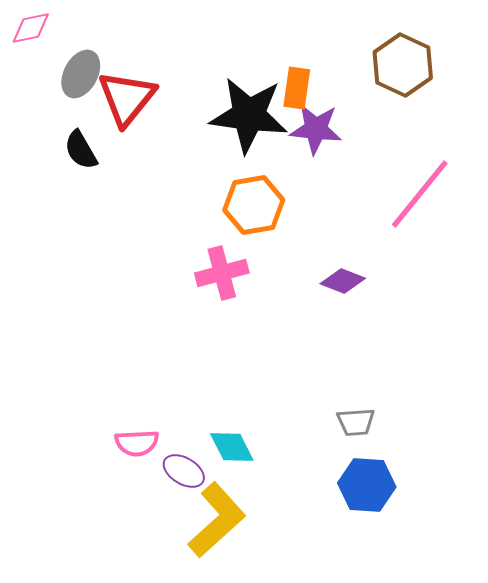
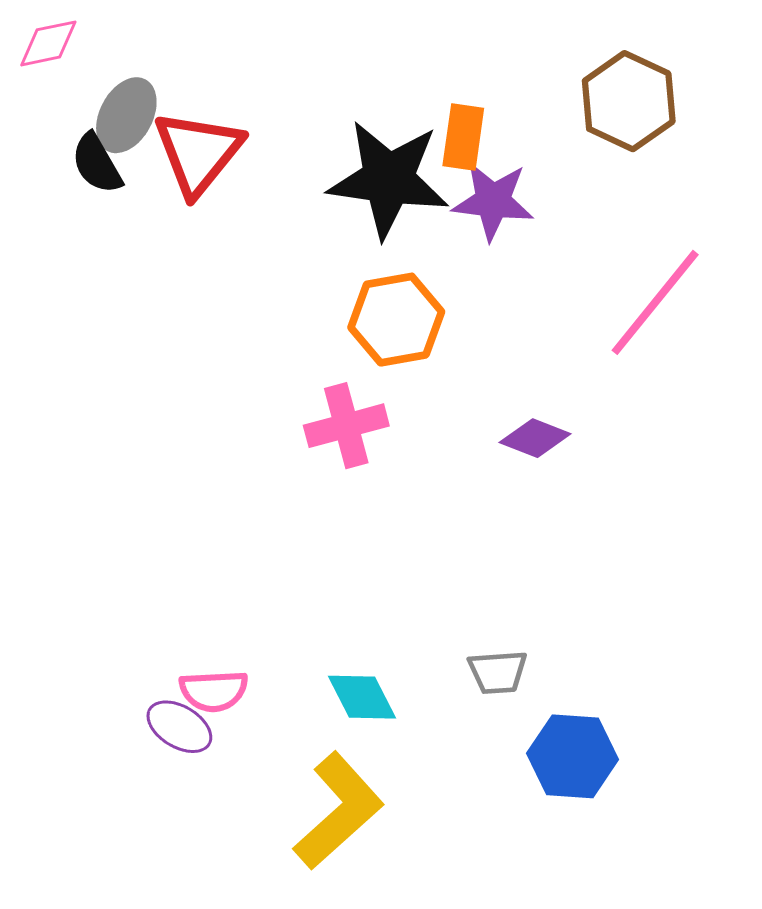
black semicircle: (81, 150) -> (97, 164), moved
gray trapezoid: (356, 422) -> (498, 672), moved
purple ellipse: (184, 471) -> (179, 727), moved

